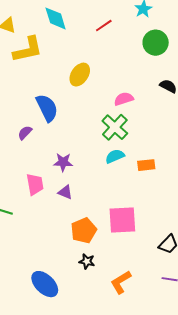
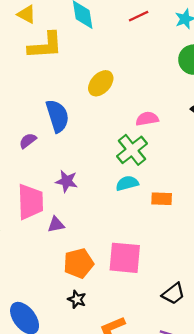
red line: (104, 26) -> (139, 16), moved
pink trapezoid: (35, 184) -> (30, 202), size x1.4
purple triangle: (65, 192) -> (56, 225), moved, turned -42

